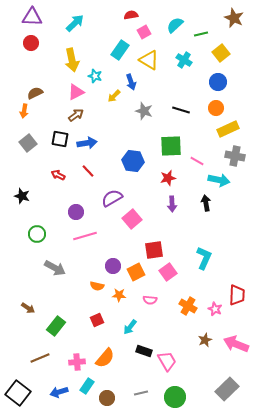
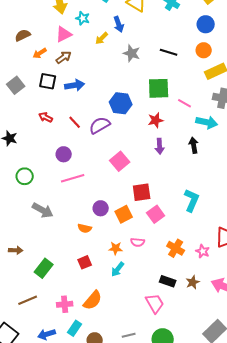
orange arrow: (24, 111) -> (40, 53), moved, turned 48
red line: (88, 171) -> (75, 122), moved
purple semicircle: (112, 198) -> (100, 125), moved
orange star: (119, 295) -> (116, 248), moved
brown arrow: (28, 308) -> (16, 250), turned -32
black rectangle: (144, 351) -> (168, 281), moved

